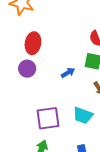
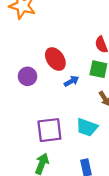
red ellipse: (33, 43) -> (55, 59), moved, turned -45

